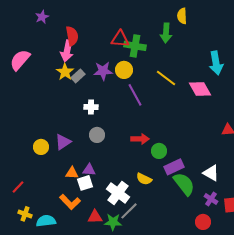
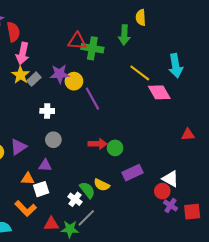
red semicircle: (72, 36) -> (13, 32), moved
yellow circle: (124, 70) -> (74, 81), moved
yellow line: (166, 78) -> (140, 73), moved
green circle: (159, 151) -> (115, 148), moved
purple triangle: (89, 170) -> (45, 165), moved
green semicircle: (184, 184) -> (87, 190), moved, size x0.7
white cross: (118, 193) -> (75, 199), size x0.6
red circle: (203, 222) -> (162, 191), moved

